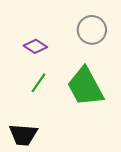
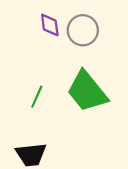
purple diamond: (35, 46) -> (50, 25), moved, turned 60

